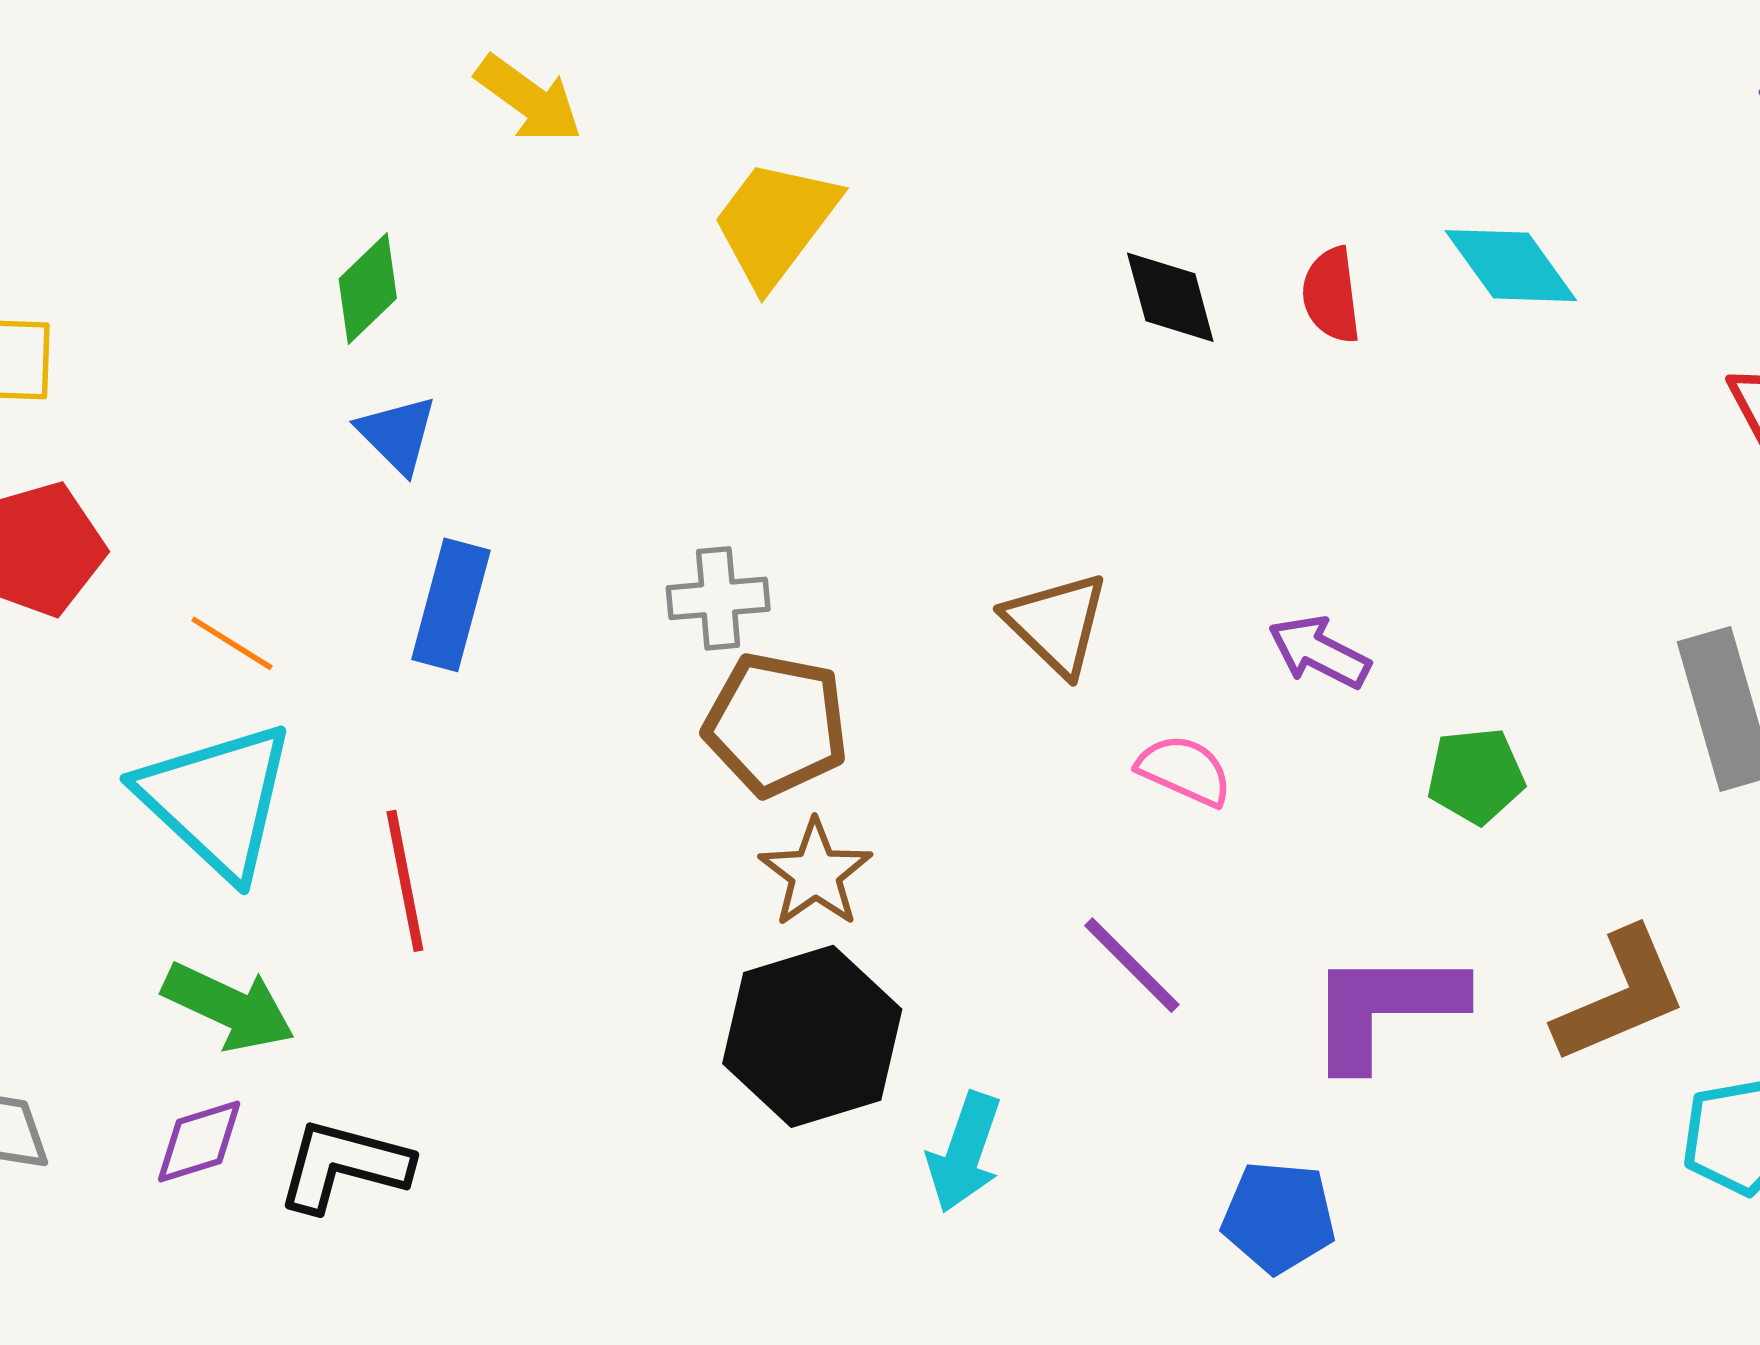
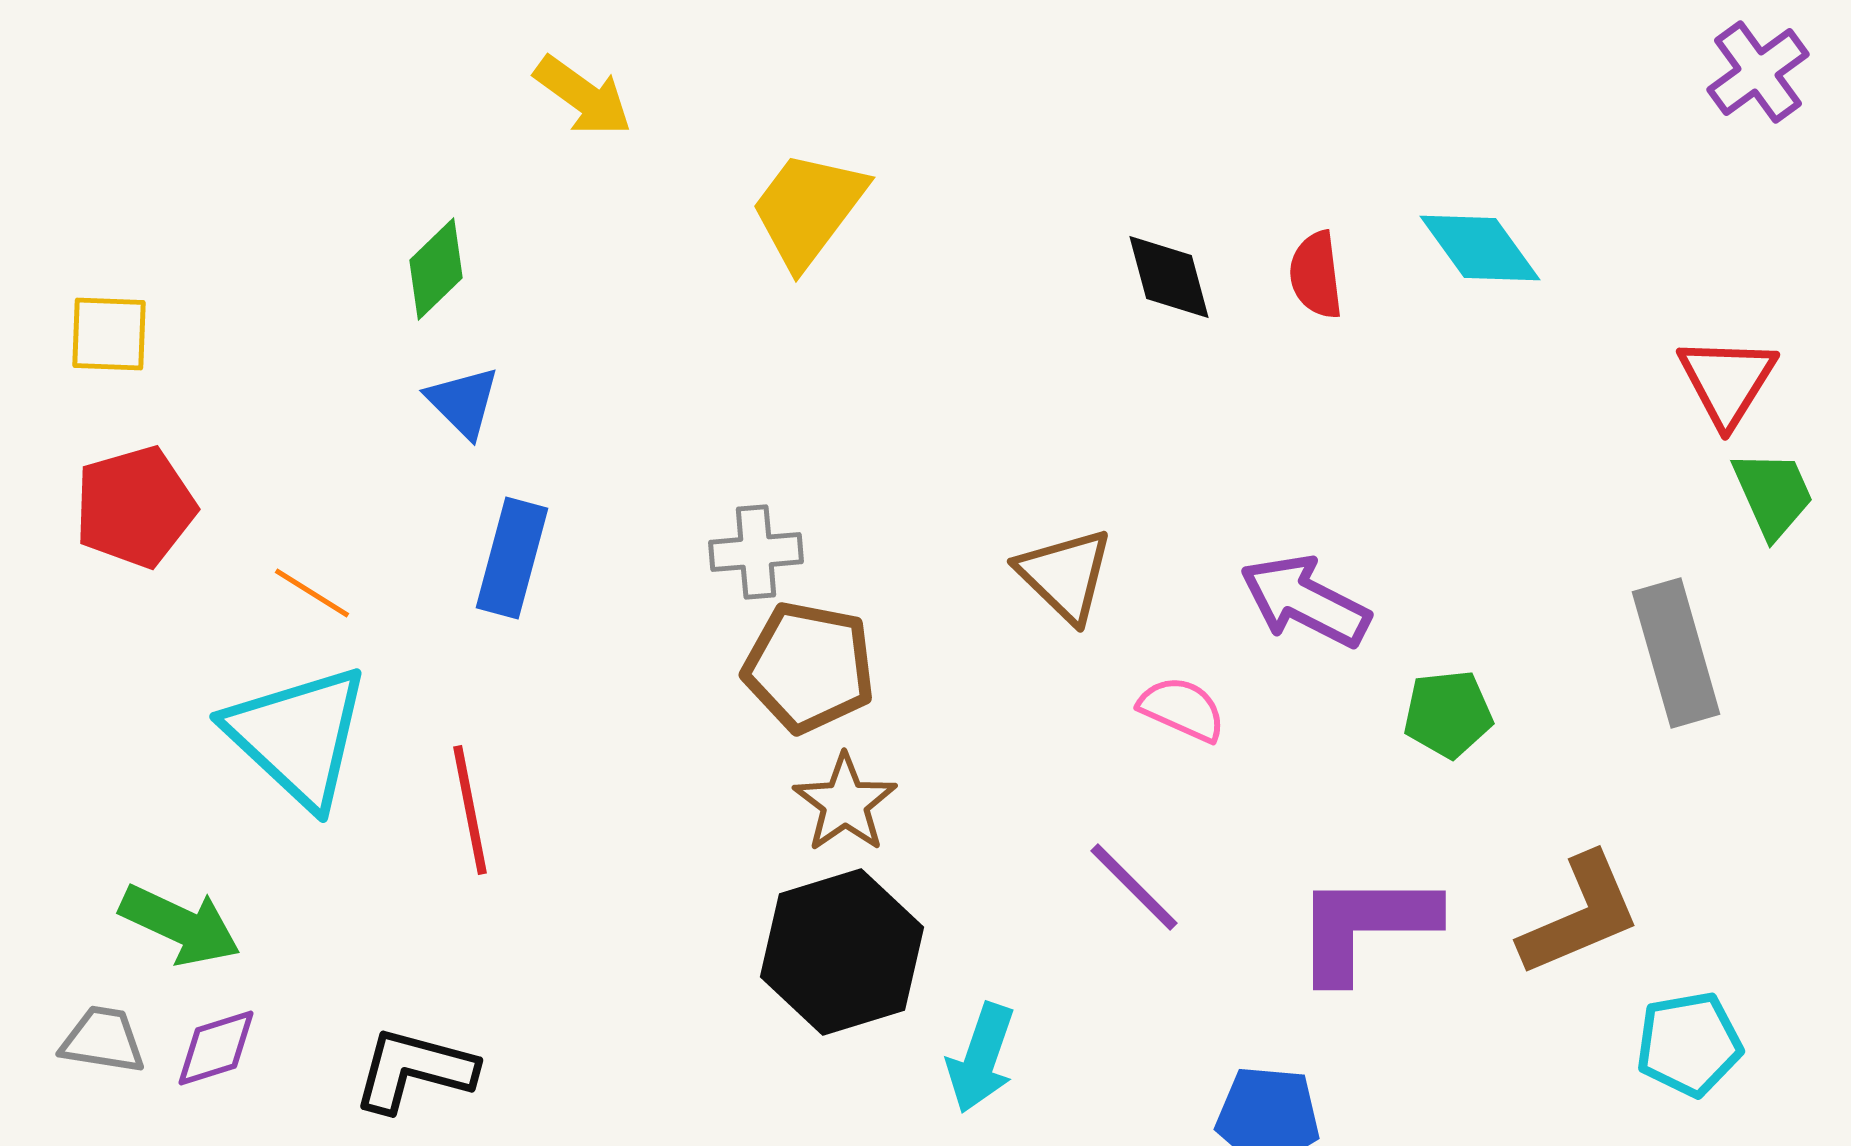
purple arrow: (1319, 652) -> (1305, 601), size x1.4
green arrow: (229, 1007) -> (180, 925), moved
purple diamond: (199, 1141) -> (216, 1048), moved

